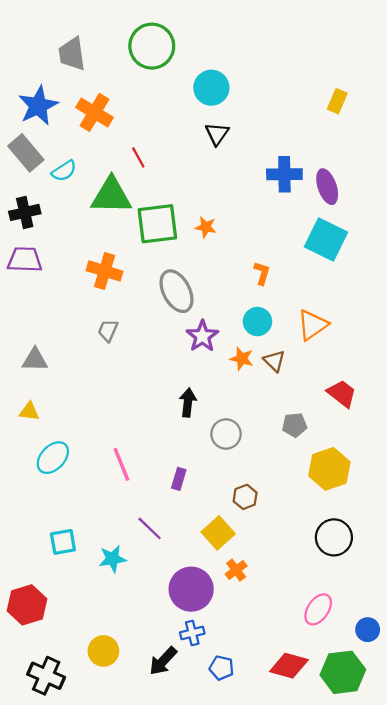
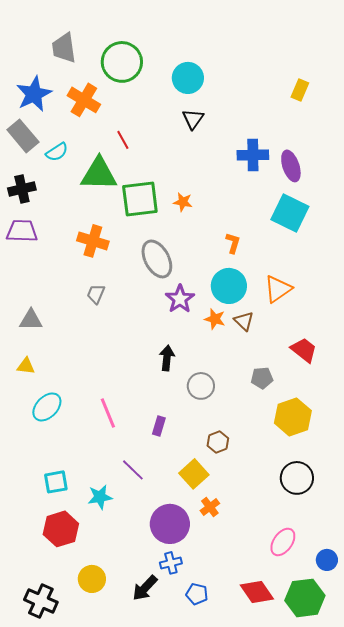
green circle: (152, 46) -> (122, 62), moved
cyan circle: (257, 322) -> (229, 286), size x1.4
red hexagon: (27, 605) -> (61, 529), moved
red diamond: (289, 666) -> (257, 592), turned 40

